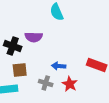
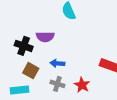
blue arrow: (59, 66) -> (57, 63), moved
brown square: (20, 70) -> (31, 71), turned 35

